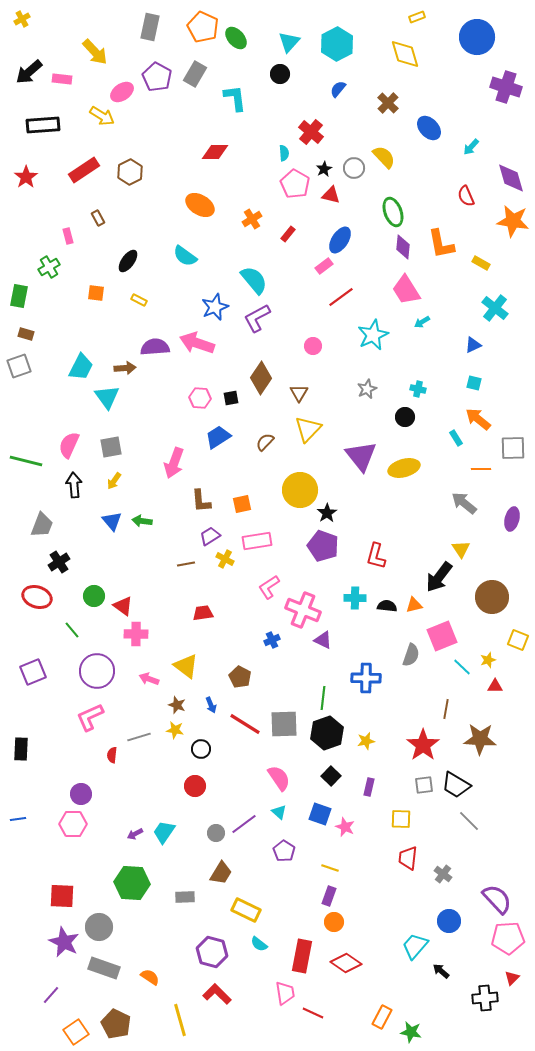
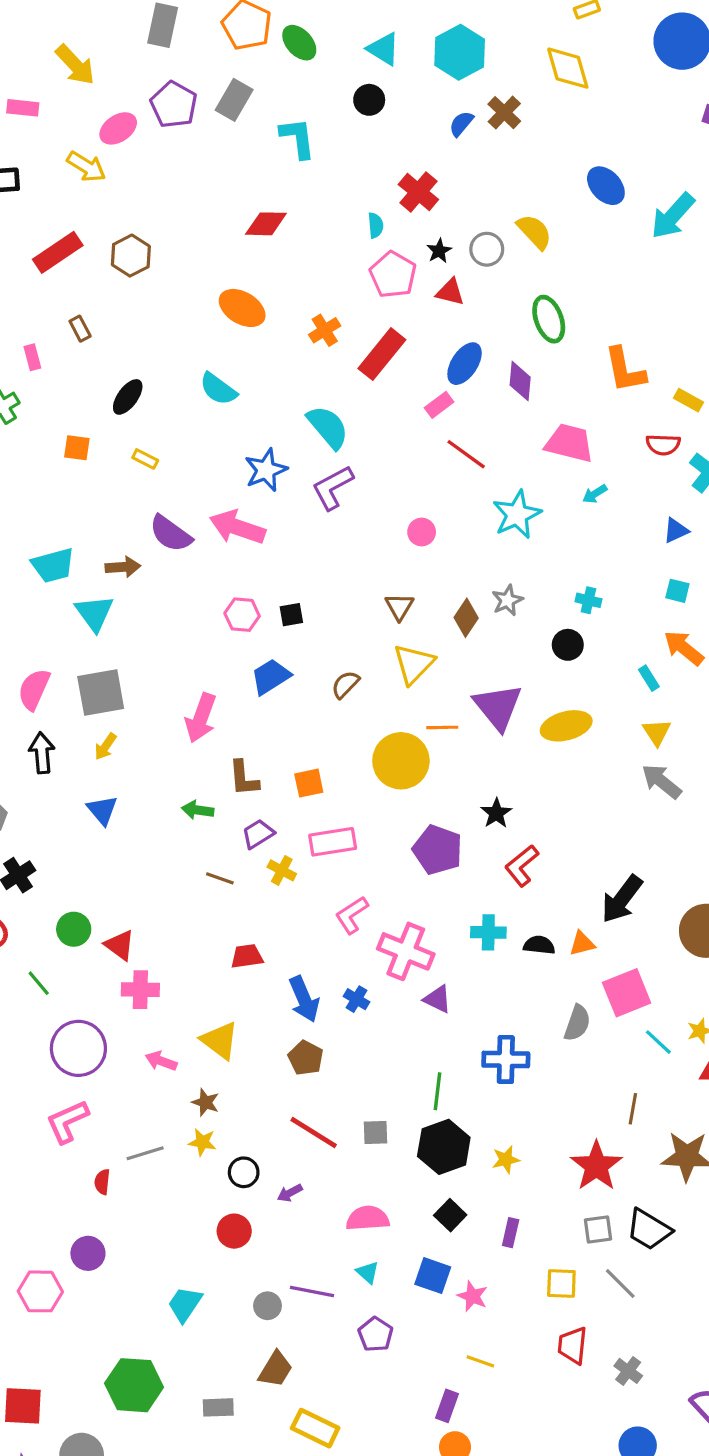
cyan triangle: (289, 42) -> (383, 49), turned -40
brown cross: (388, 103) -> (504, 113), moved
cyan arrow: (471, 147) -> (673, 216), size x1.8
red semicircle: (466, 196) -> (663, 445), moved, turned -65
red rectangle: (288, 234) -> (382, 354), size x2.0
purple diamond: (403, 247) -> (520, 381), moved
pink trapezoid: (406, 290) -> (569, 443), turned 136
red line: (341, 297) -> (466, 454), turned 72
purple semicircle: (155, 347) -> (171, 534), turned -140
cyan trapezoid: (81, 367) -> (53, 565), turned 48
brown diamond: (261, 378) -> (466, 618), moved, size x0.7
gray square: (111, 447) -> (101, 692), size x1.4
orange line: (481, 469) -> (442, 727), moved
black star: (327, 513) -> (496, 813), moved
green arrow: (142, 521) -> (198, 810), moved
yellow triangle: (461, 549) -> (657, 732), moved
red L-shape: (376, 556) -> (522, 866), turned 36
brown line: (186, 564) -> (220, 878), turned 30
blue cross: (272, 640) -> (356, 999), turned -35
blue arrow: (211, 705) -> (304, 999), moved, size x1.8
gray square: (284, 724) -> (376, 1133), size x0.6
pink semicircle: (279, 778) -> (368, 1218), turned -60
purple circle: (81, 794) -> (88, 1253), moved
gray line: (469, 821) -> (620, 1284), moved
purple line: (244, 824) -> (312, 1291), turned 48
purple arrow: (135, 834) -> (290, 1193), moved
yellow line: (330, 868) -> (480, 1361), moved

